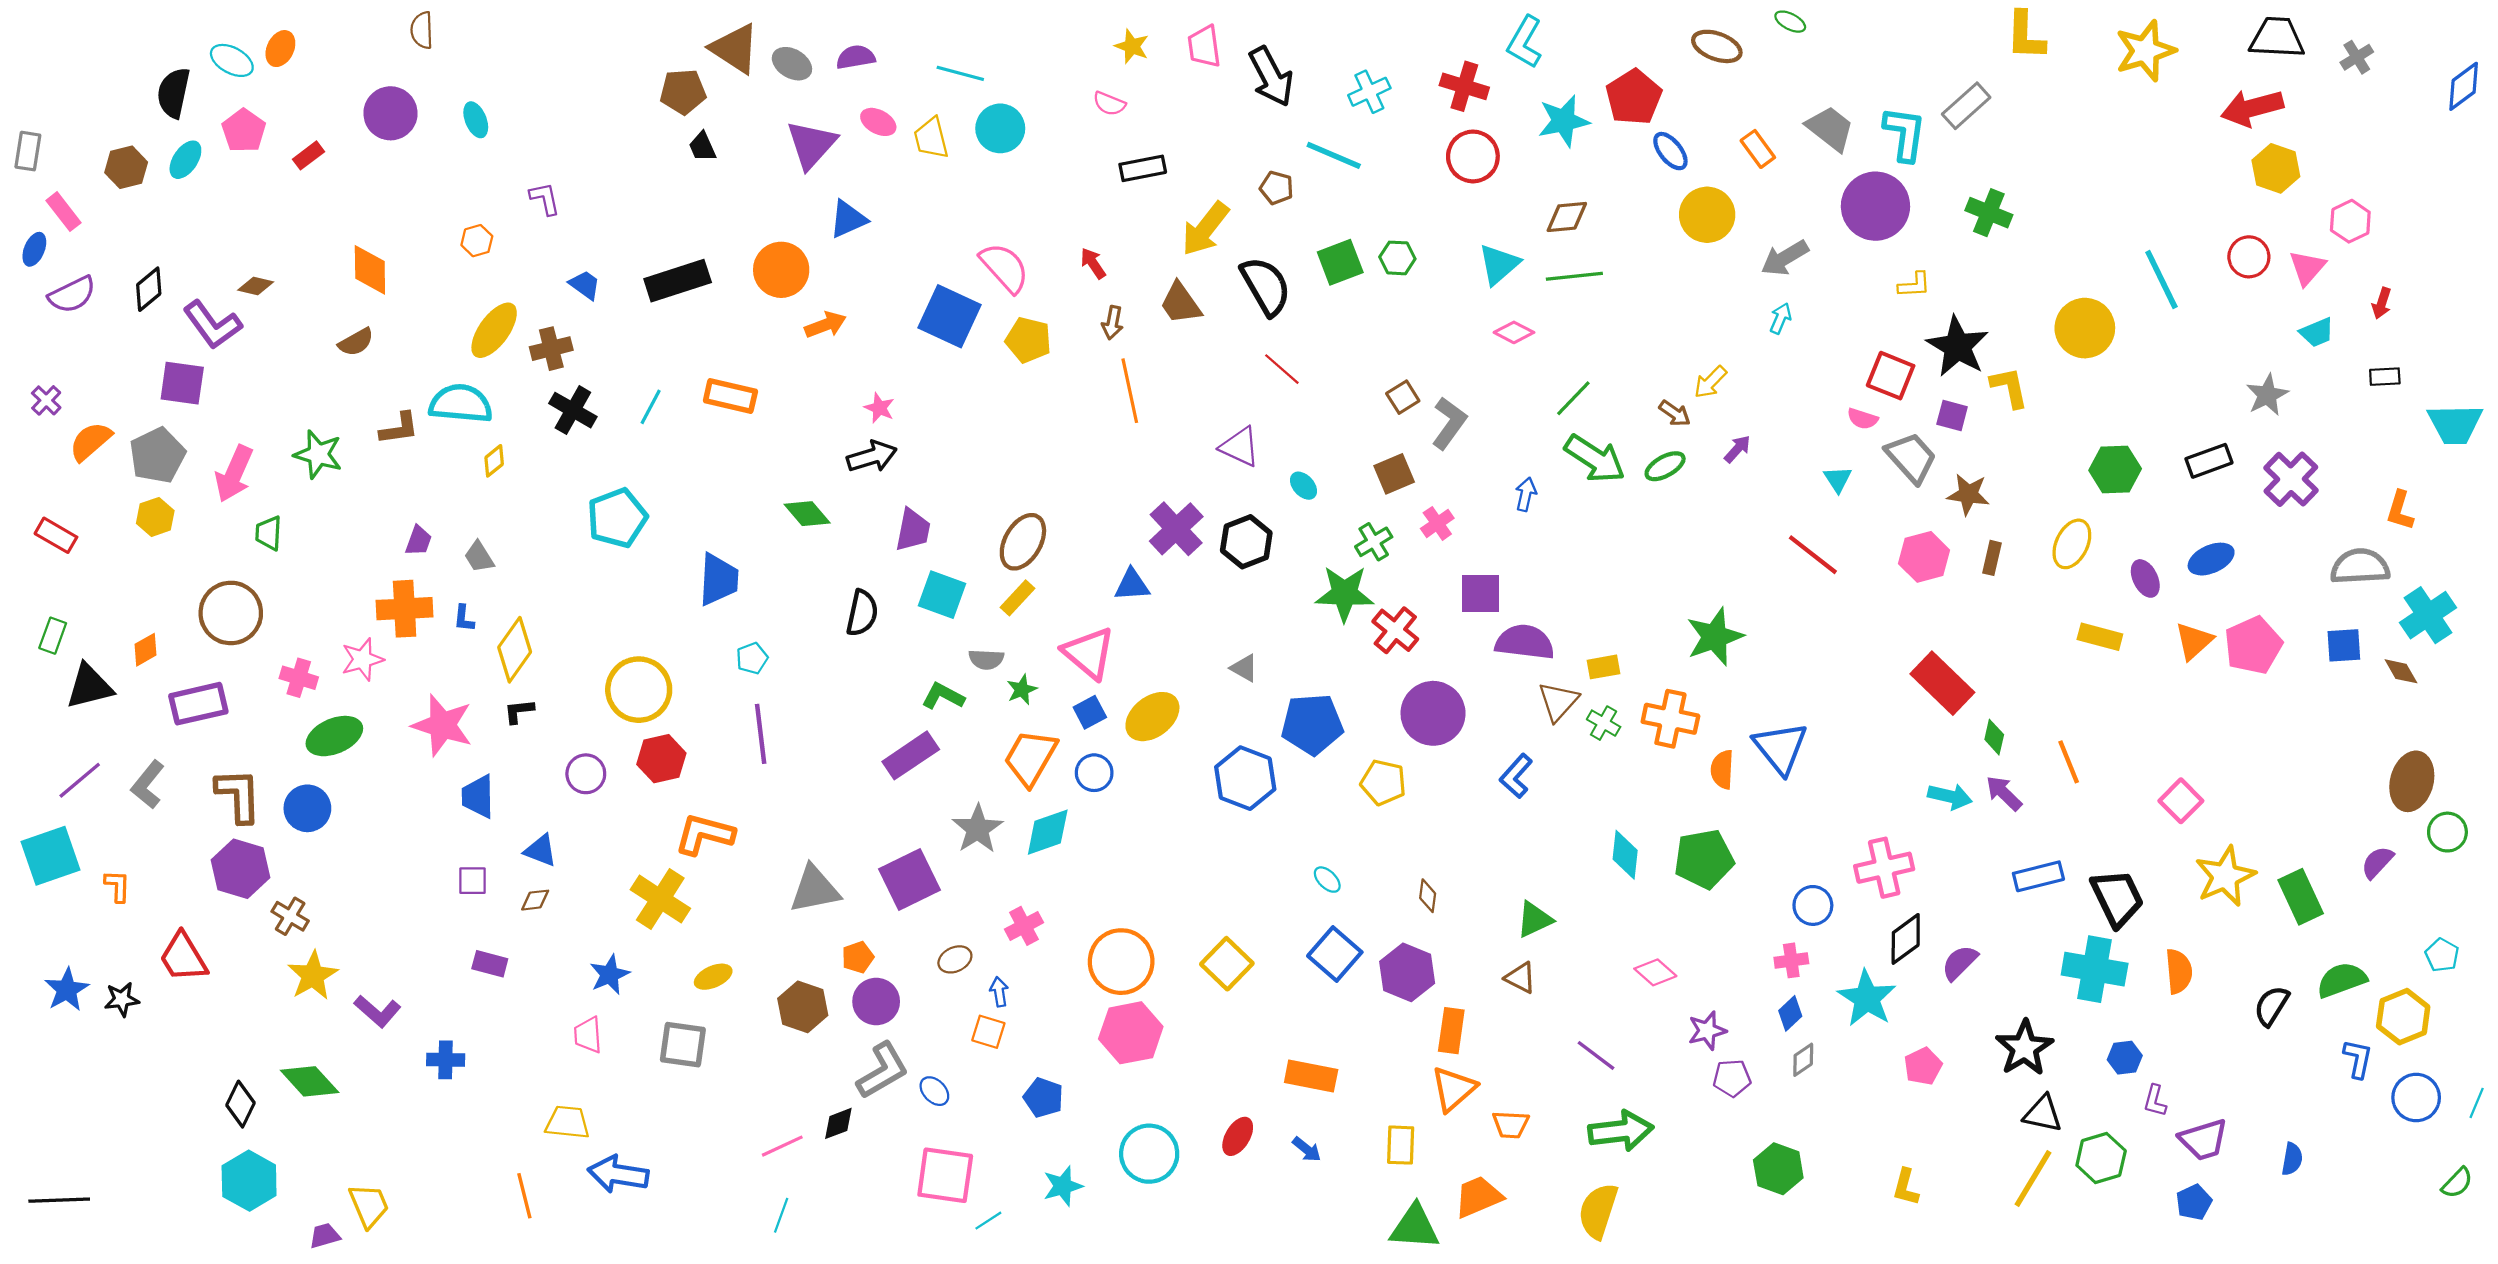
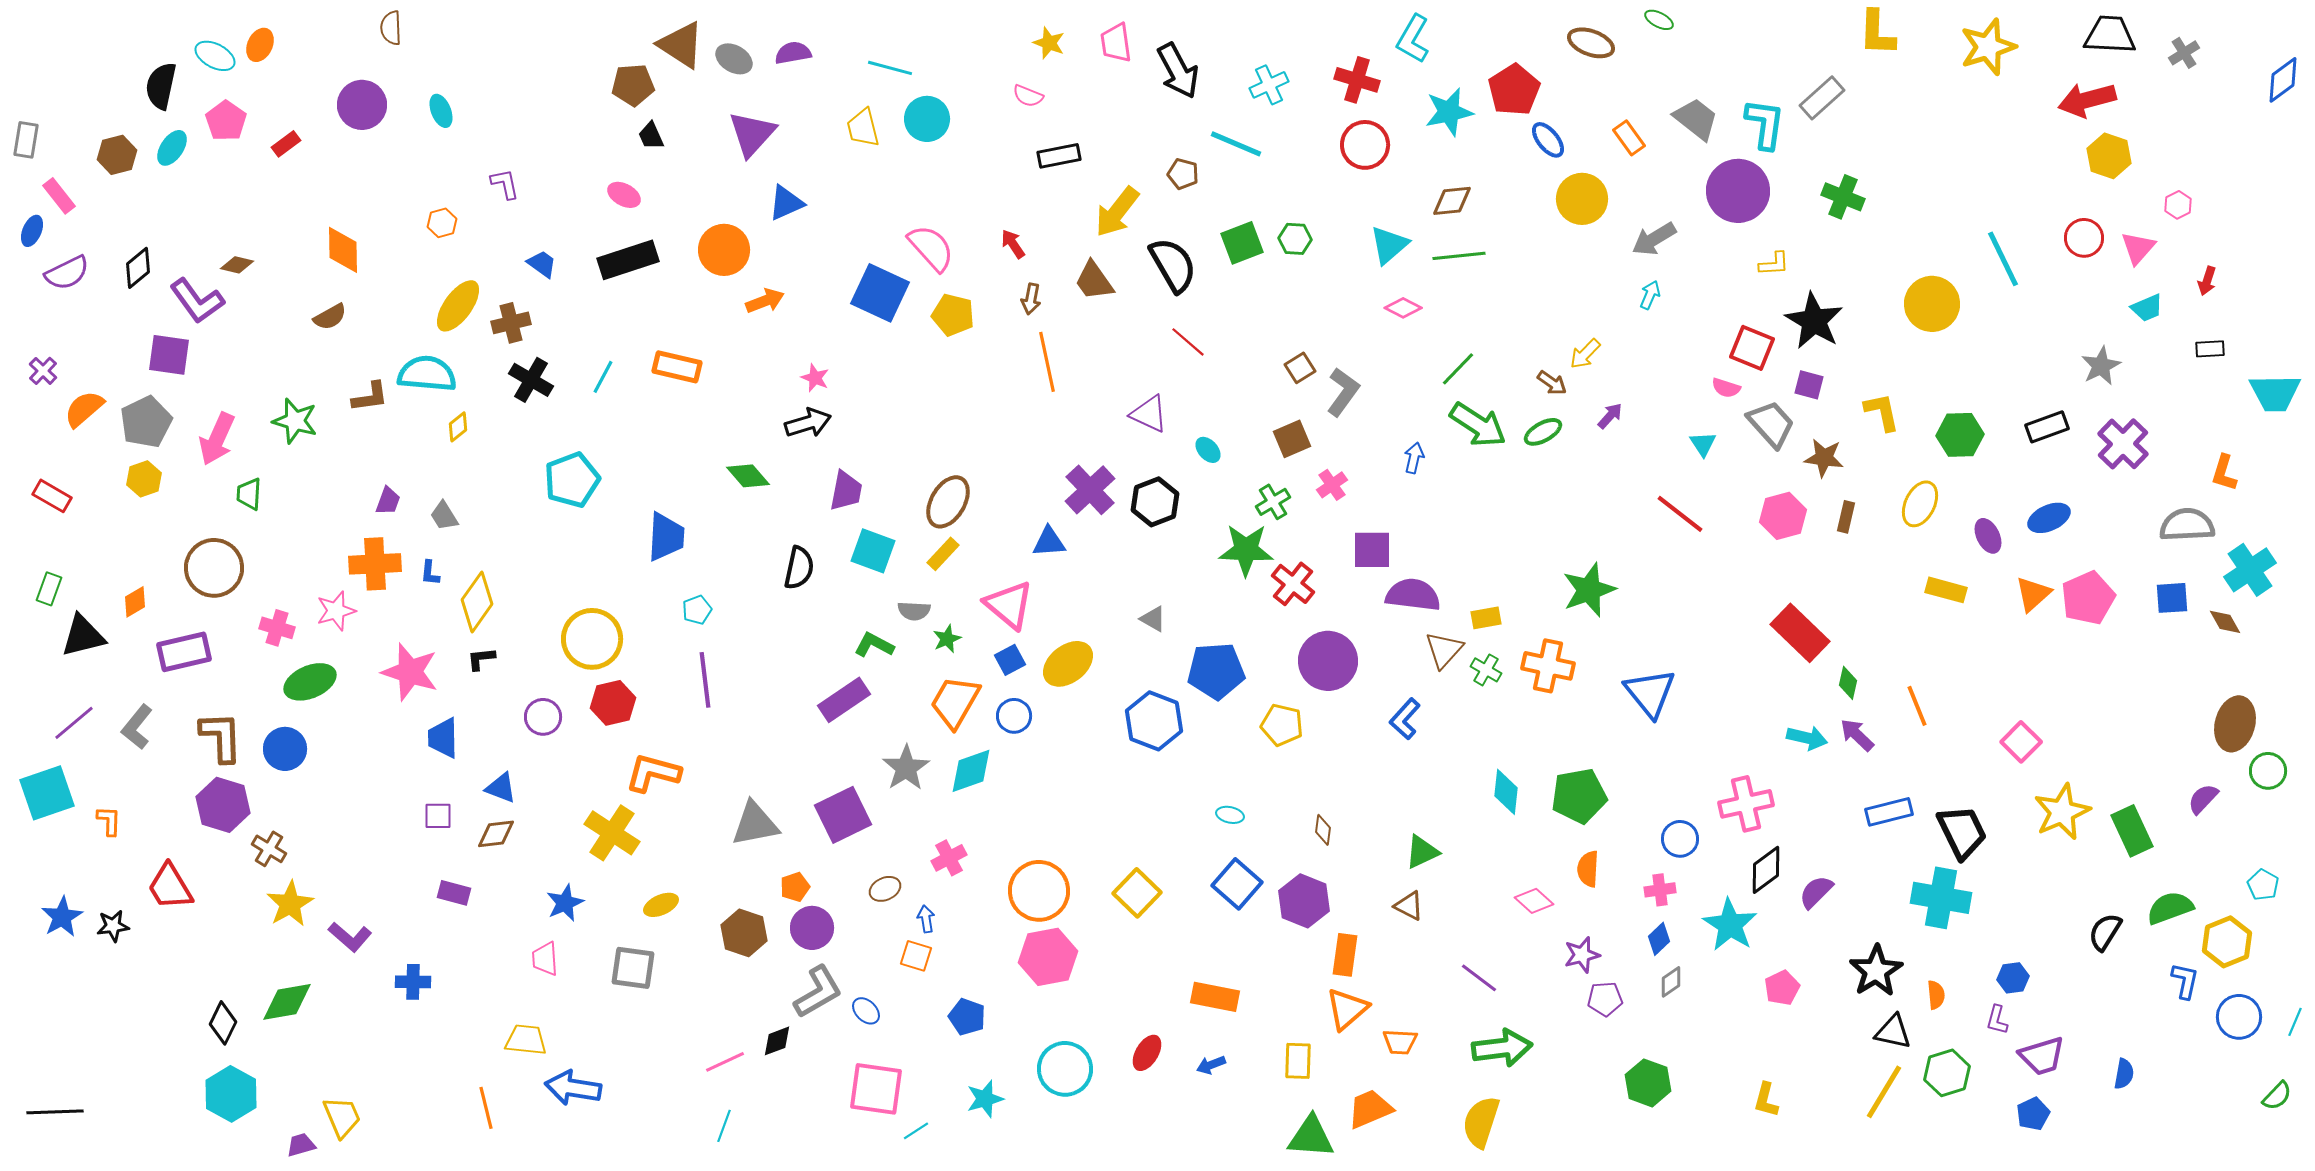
pink ellipse: (878, 122) -> (624, 195), moved
pink hexagon: (2350, 221) -> (2178, 205), size x0.7
yellow L-shape: (2009, 387) -> (1882, 412), moved
orange semicircle: (1722, 769) -> (1588, 869), moved
cyan ellipse: (1327, 880) -> (1230, 815), turned -32
brown diamond: (535, 900) -> (496, 834), size x1.4
orange semicircle: (2179, 971) -> (1936, 995), moved, size x0.7
blue hexagon: (2125, 1058) -> (2013, 978), moved
green diamond: (310, 1081) -> (287, 1002), turned -58
blue arrow: (1307, 1149) -> (1211, 1065), turned 120

